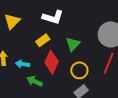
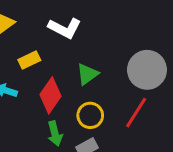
yellow rectangle: (43, 40) -> (29, 60), moved
green arrow: (35, 81) -> (55, 134), moved, turned -140

